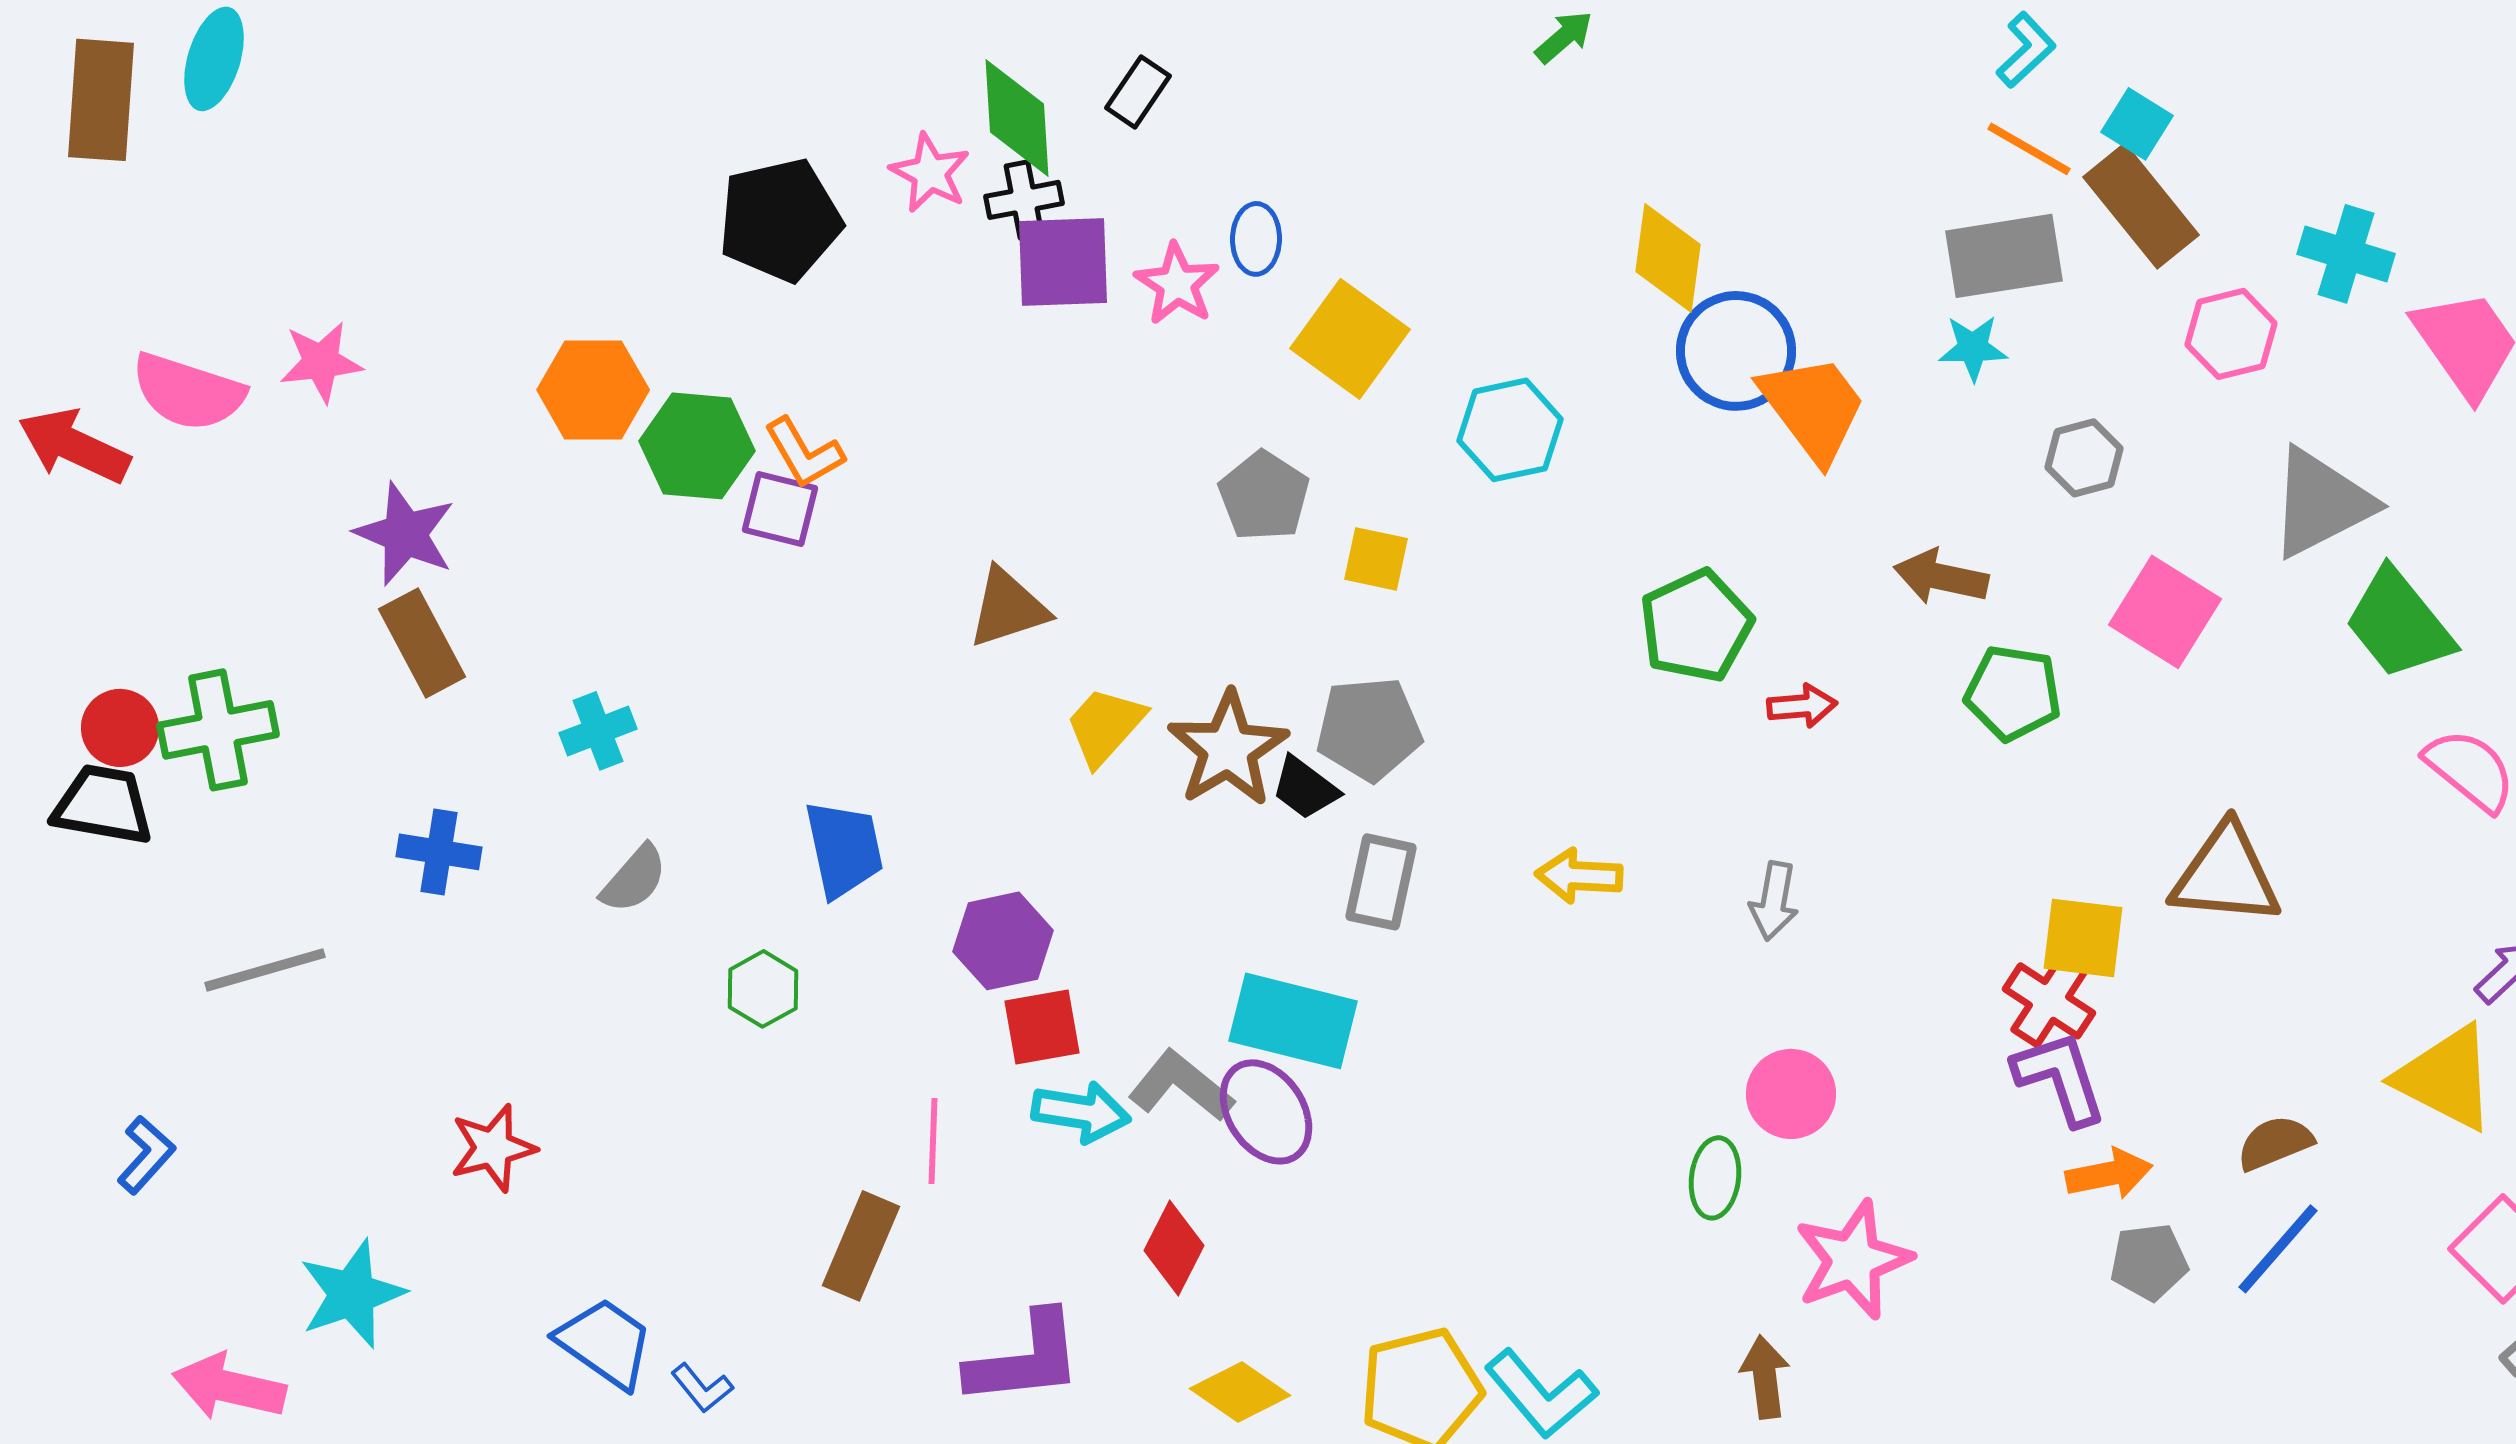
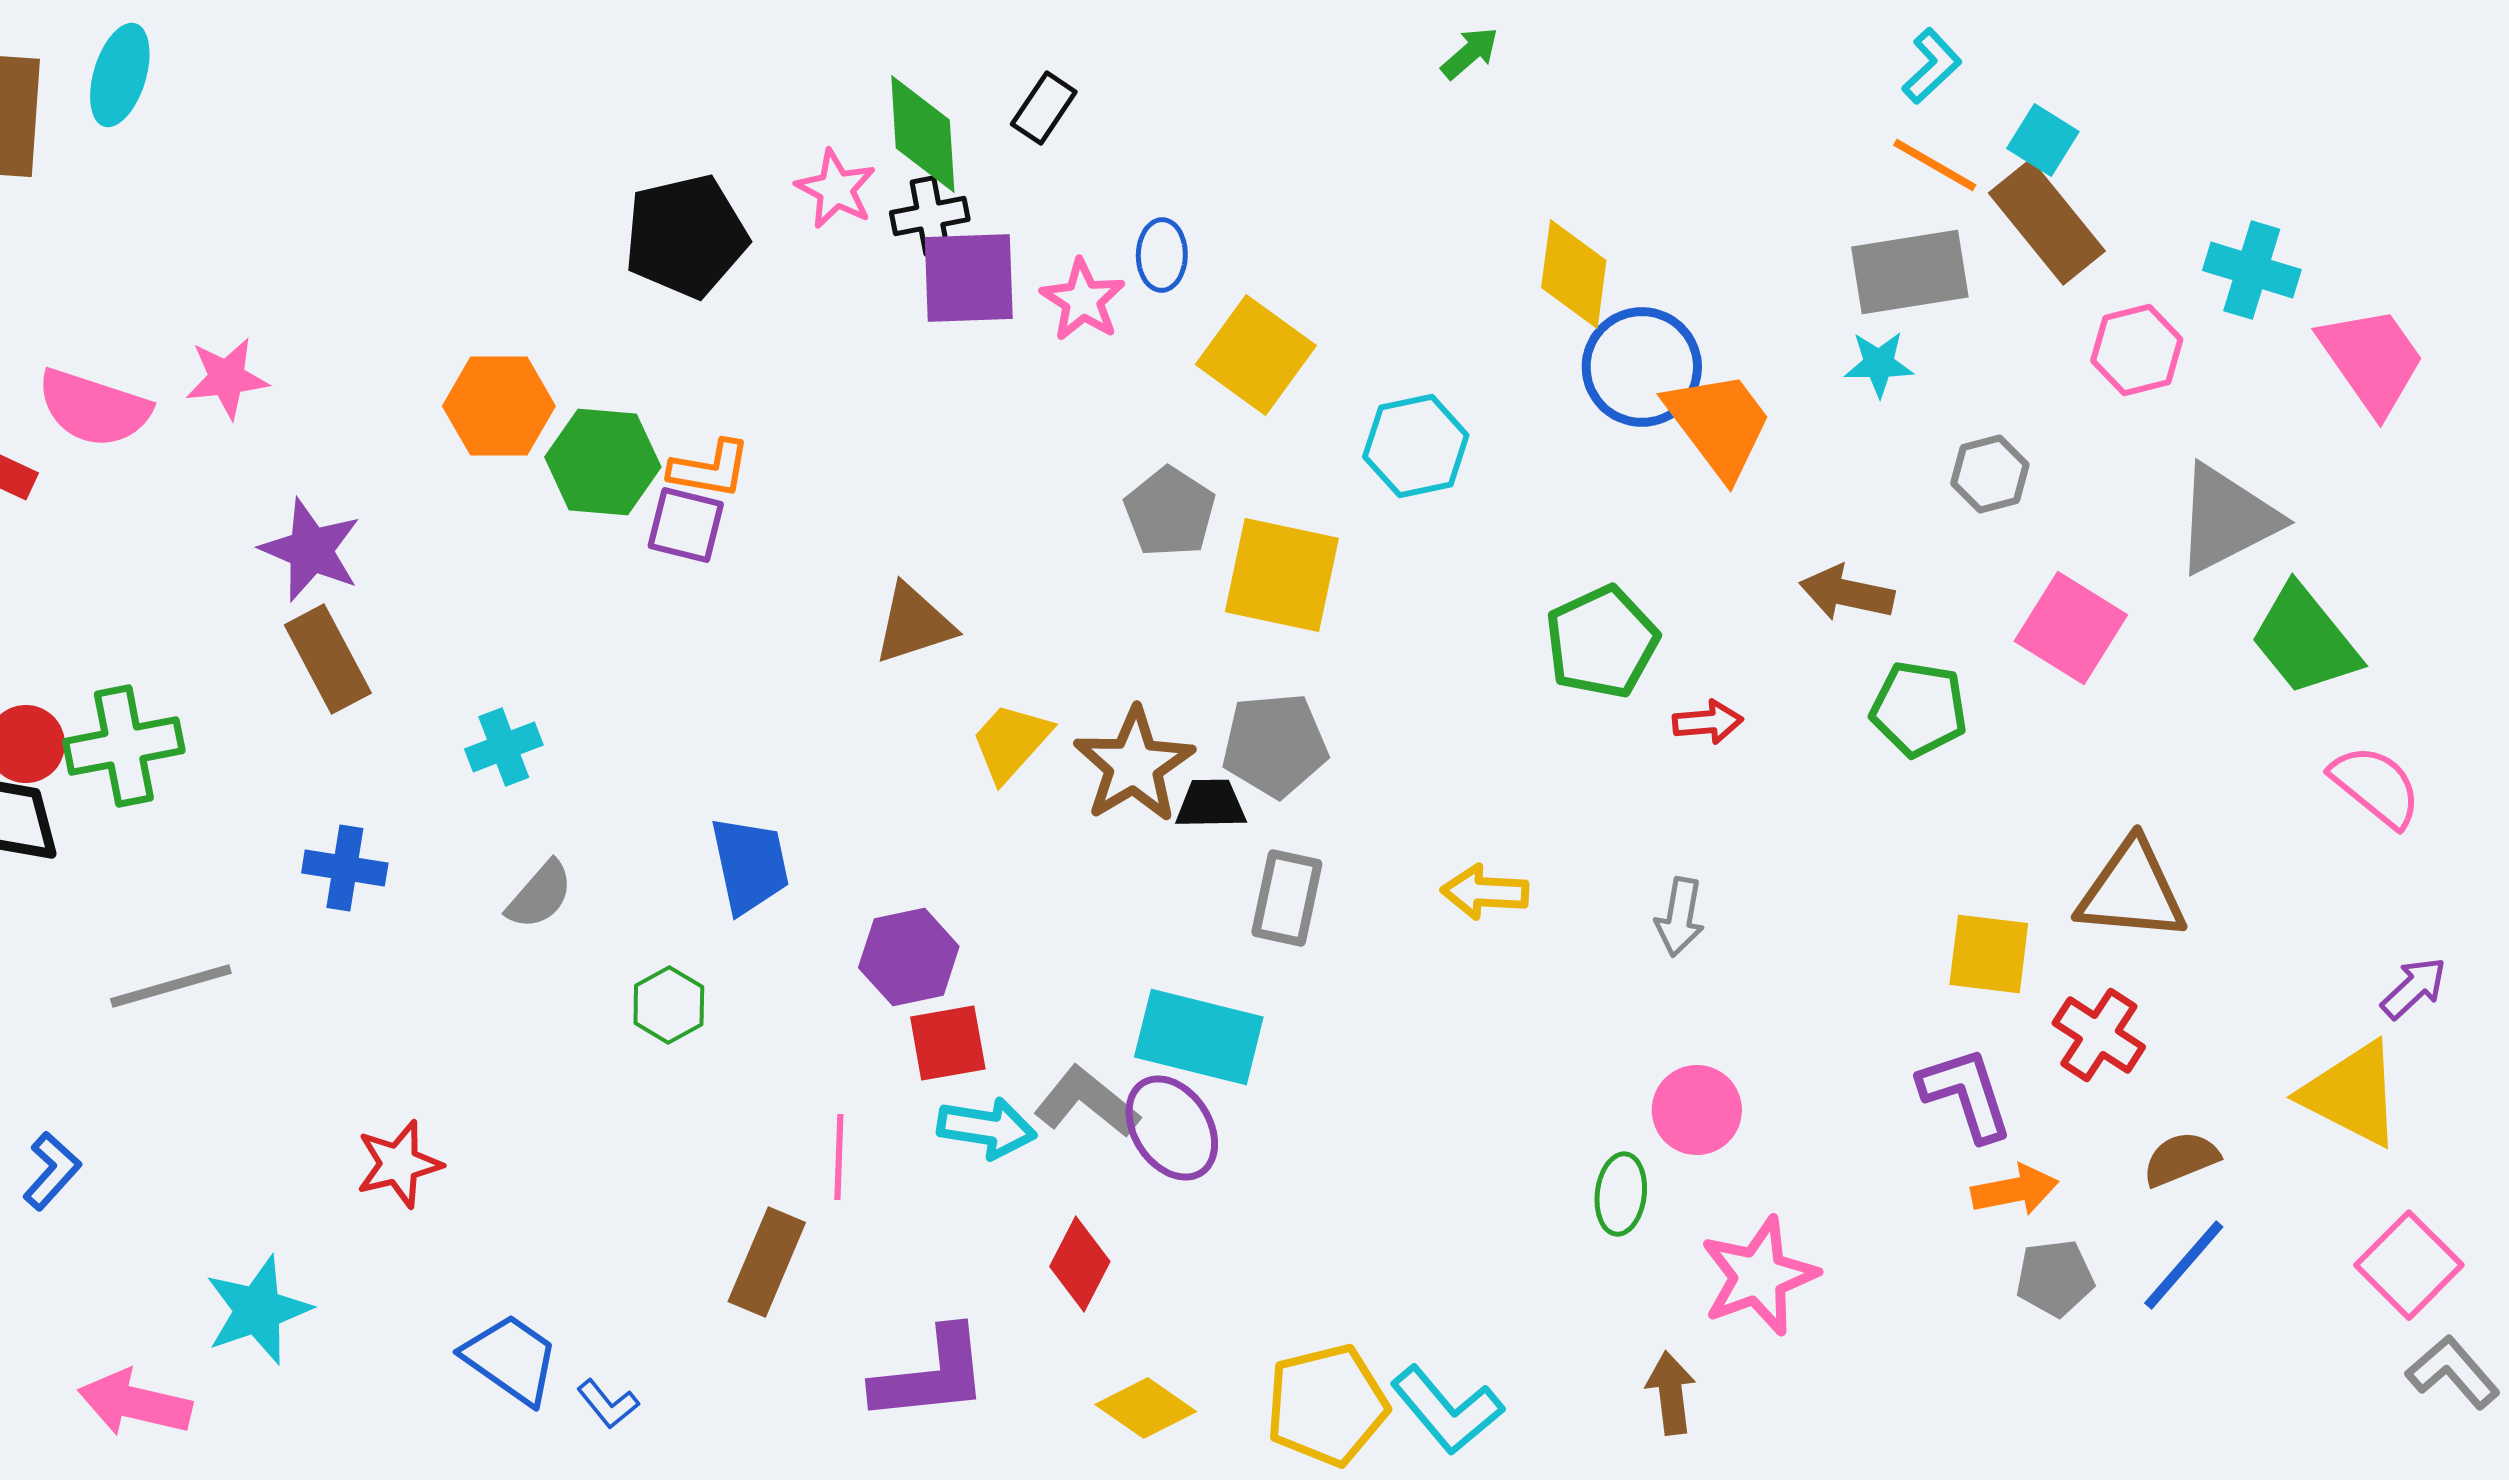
orange L-shape: (804, 453) -> (710, 469), turned -50
yellow square: (1376, 559) -> (1282, 575), size x1.8
black trapezoid: (1305, 788) -> (1211, 804), turned 142
red cross: (2049, 1001) -> (2099, 1035), moved

